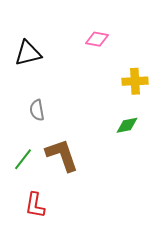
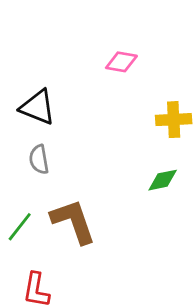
black triangle: (28, 53) -> (38, 107), moved, turned 36

